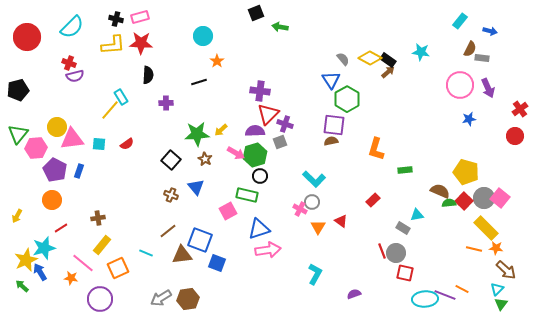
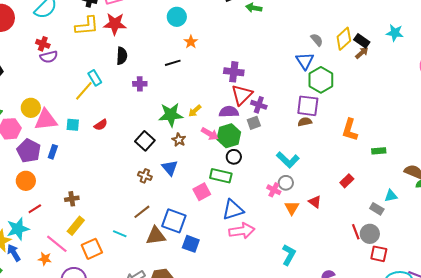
yellow diamond: (370, 58) -> (344, 39), turned -70

